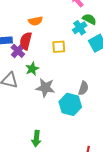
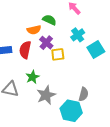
green semicircle: (89, 19) -> (49, 20), moved
purple cross: (18, 51) -> (46, 43), moved
gray star: (45, 88) -> (46, 95), turned -30

